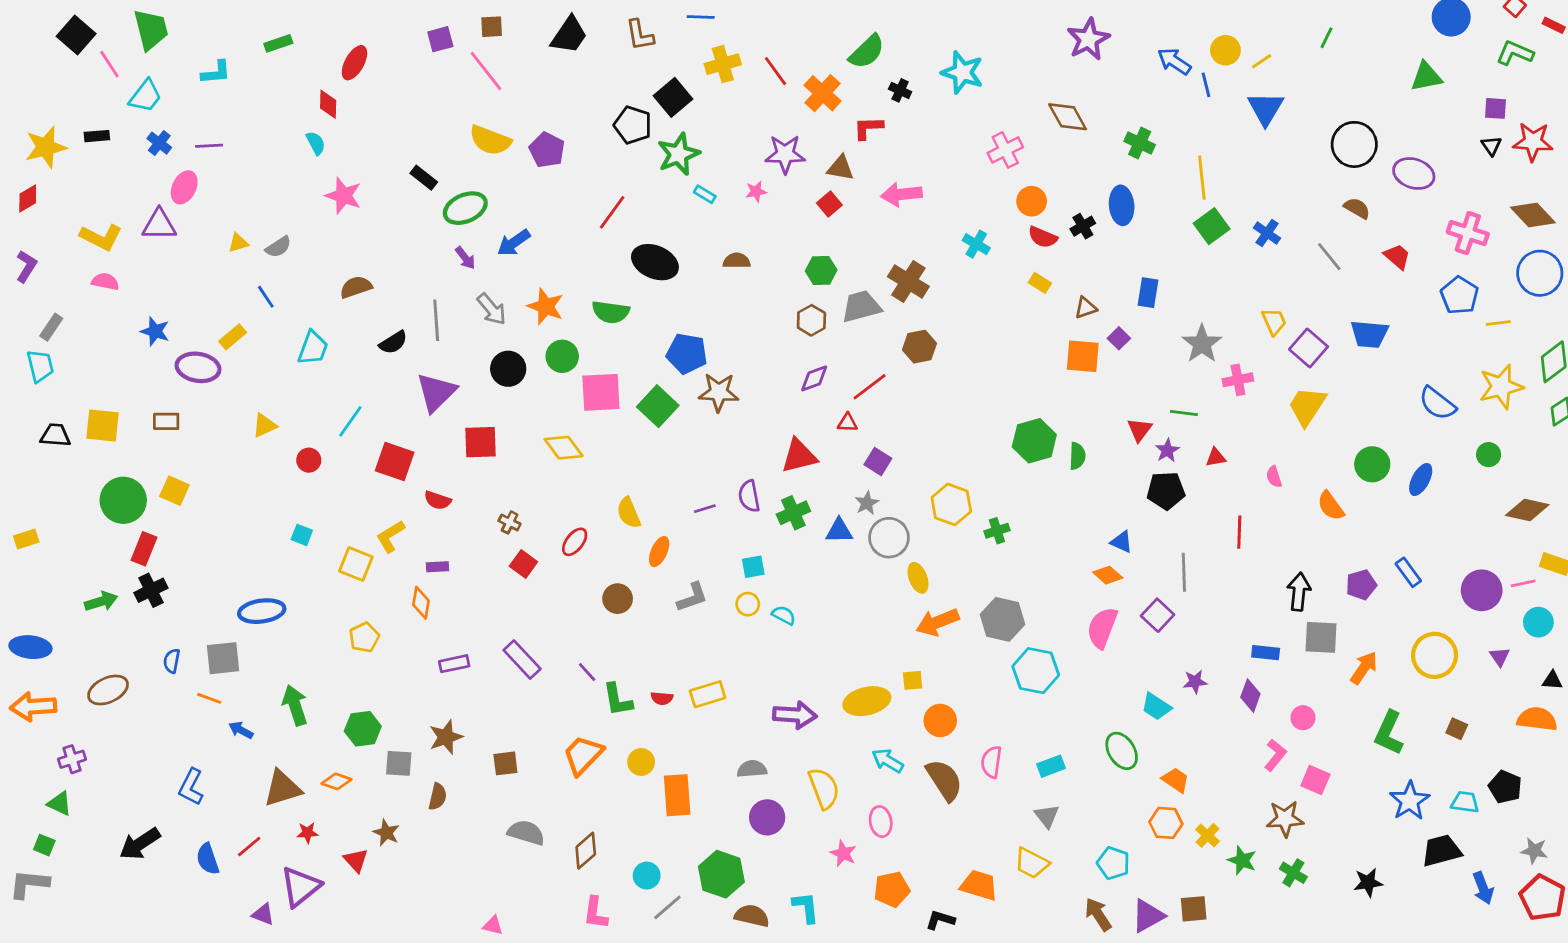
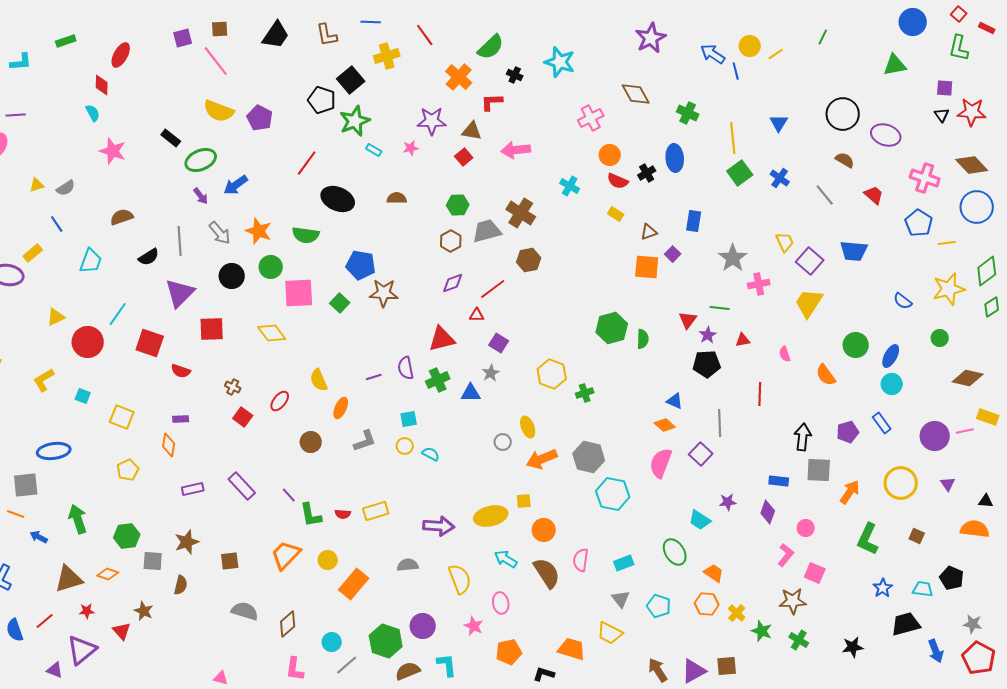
green L-shape: (1515, 53) -> (959, 48), turned -100
red line: (775, 71) -> (425, 35), moved
blue triangle: (1266, 108) -> (779, 123), moved, size x0.7
blue semicircle: (1437, 403) -> (903, 301), size x0.7
green square: (658, 406) -> (340, 303), size x0.7
red circle: (309, 460) -> (88, 342), size x1.8
yellow L-shape: (390, 536) -> (44, 380), moved
gray circle: (889, 538) -> (503, 442), moved, size x0.6
cyan circle: (1538, 622) -> (892, 384), moved
orange rectangle: (677, 795) -> (354, 584), turned 44
blue star: (1410, 801) -> (883, 588), size x0.7
purple circle: (767, 817) -> (423, 626), moved
cyan pentagon: (1113, 863) -> (659, 606), moved
brown semicircle: (752, 916) -> (408, 671), turned -35

